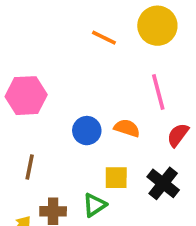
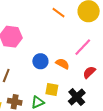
pink line: (158, 92) -> (83, 47), turned 48

